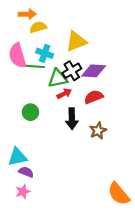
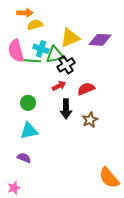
purple diamond: (94, 71) -> (100, 40), moved
green triangle: (58, 78) -> (55, 55), moved
cyan triangle: (17, 157) -> (29, 131), moved
pink star: (23, 192) -> (14, 188), moved

